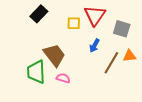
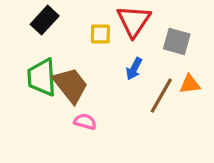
green trapezoid: (36, 72) -> (42, 77), moved

